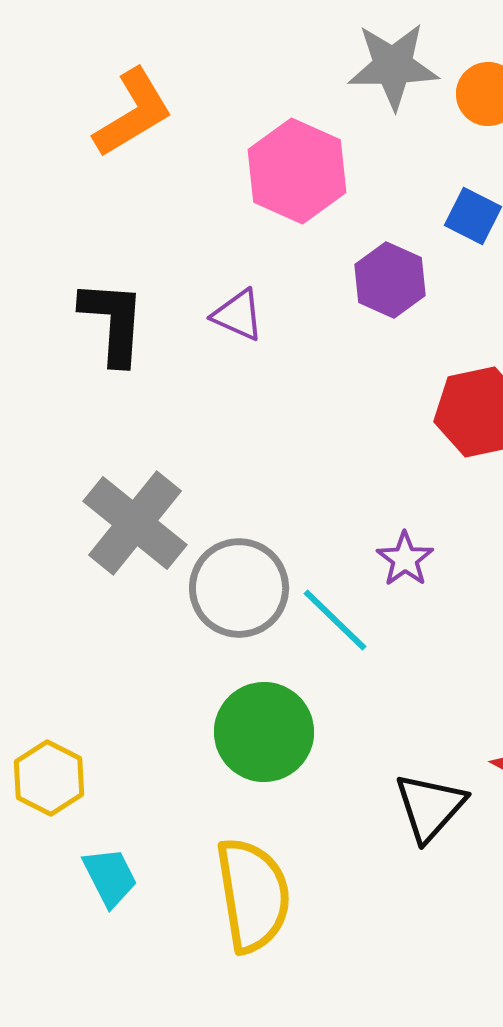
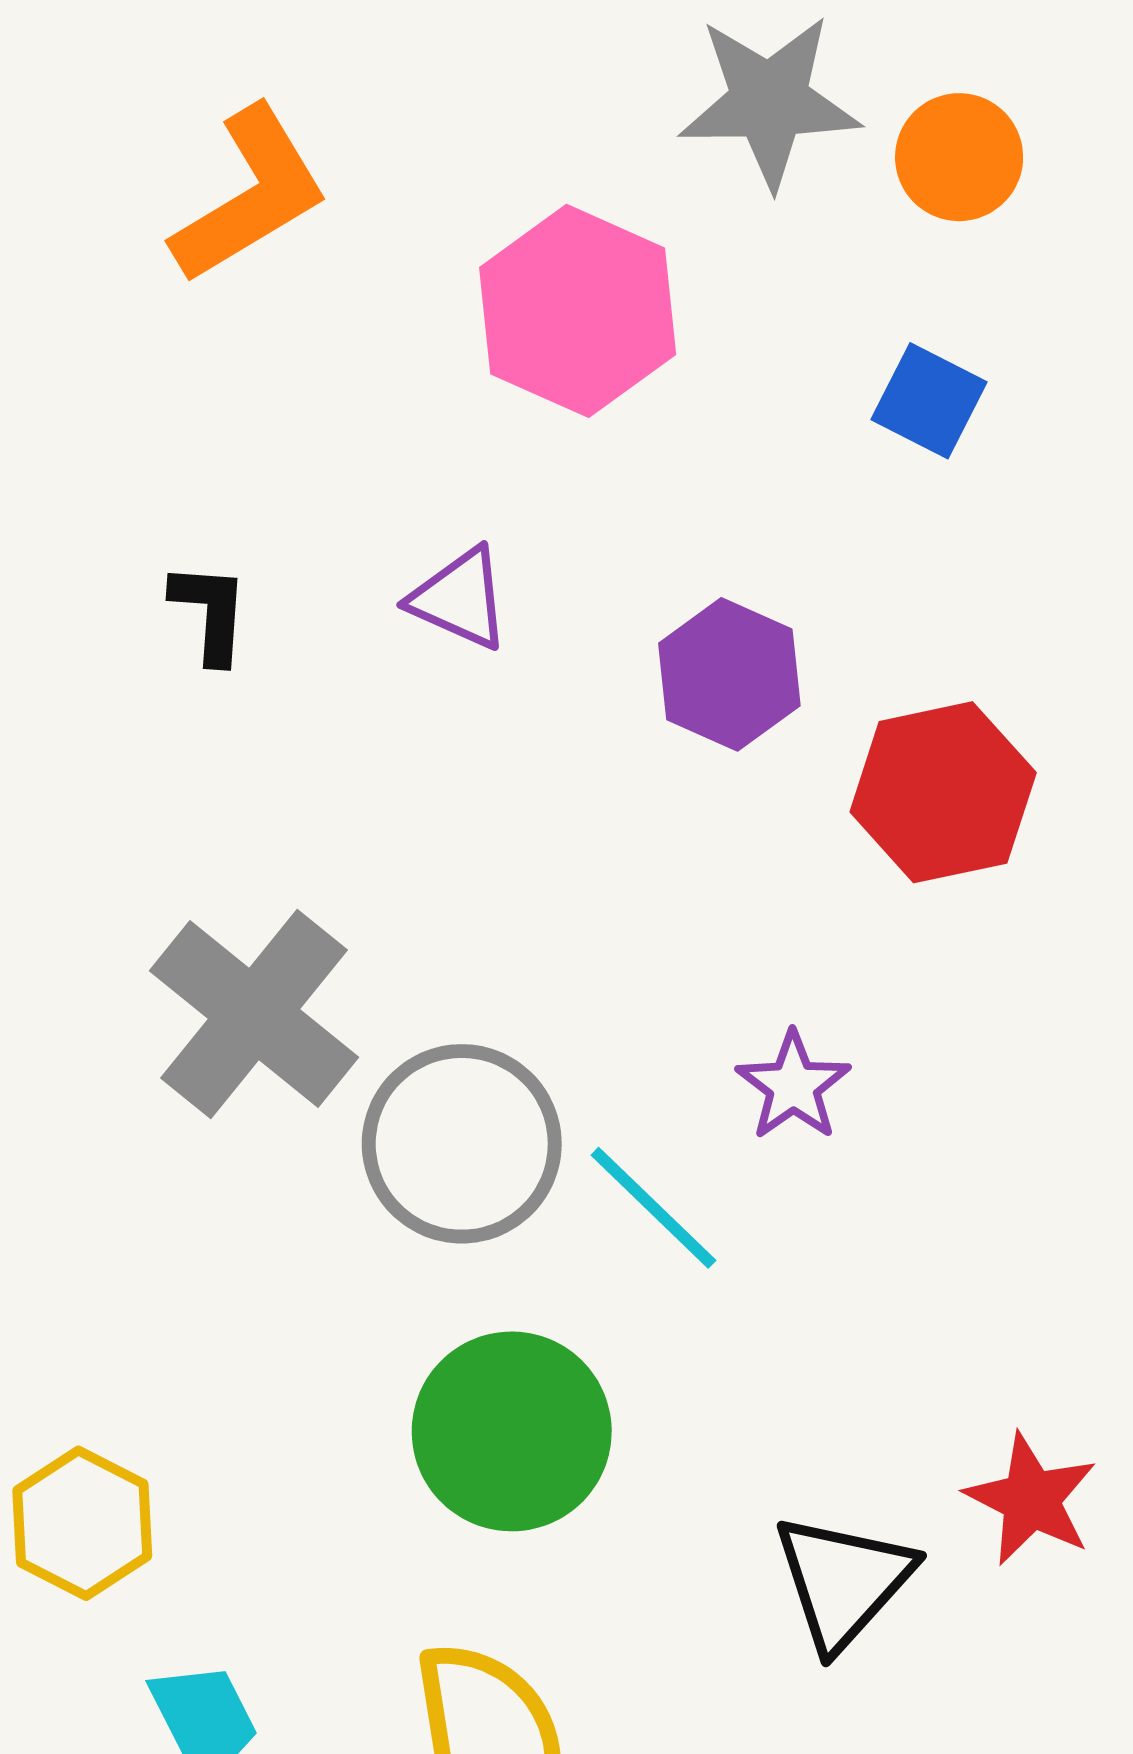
purple hexagon: (390, 280) -> (729, 674), moved
black L-shape: (113, 322) -> (210, 613), size x0.6

